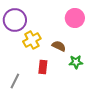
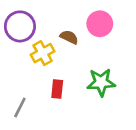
brown semicircle: (59, 46) -> (69, 37), moved
green star: (76, 62) -> (101, 82), size x1.5

